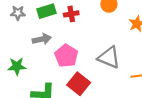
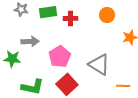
gray arrow: (42, 39) -> (30, 41), moved

